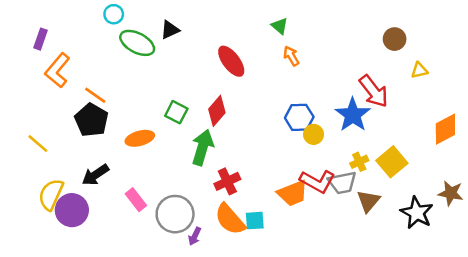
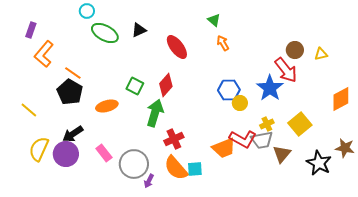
black triangle: (170, 30) -> (139, 30), moved
brown circle: (395, 39) -> (295, 50), moved
yellow cross: (359, 162) -> (267, 124), moved
purple circle: (72, 210) -> (66, 154), moved

